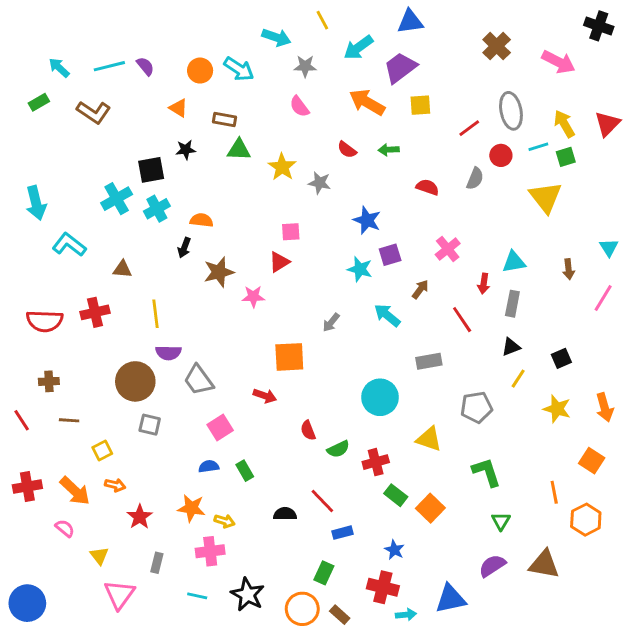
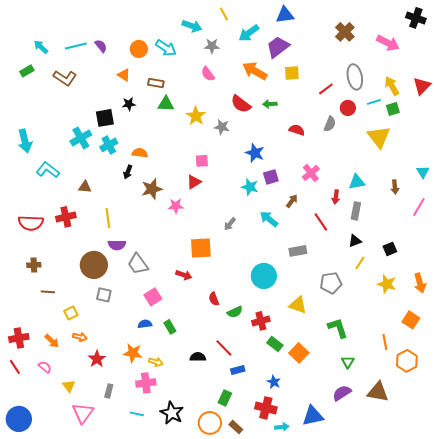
red semicircle: (347, 150) -> (241, 104), size x1.5
red line: (22, 420) -> (15, 367), moved
orange arrow: (75, 491) -> (52, 341), size x0.7

